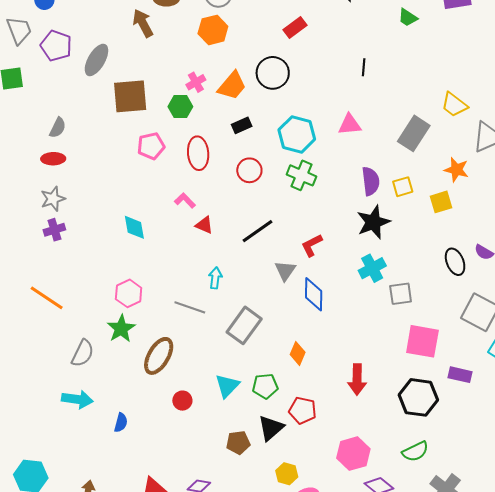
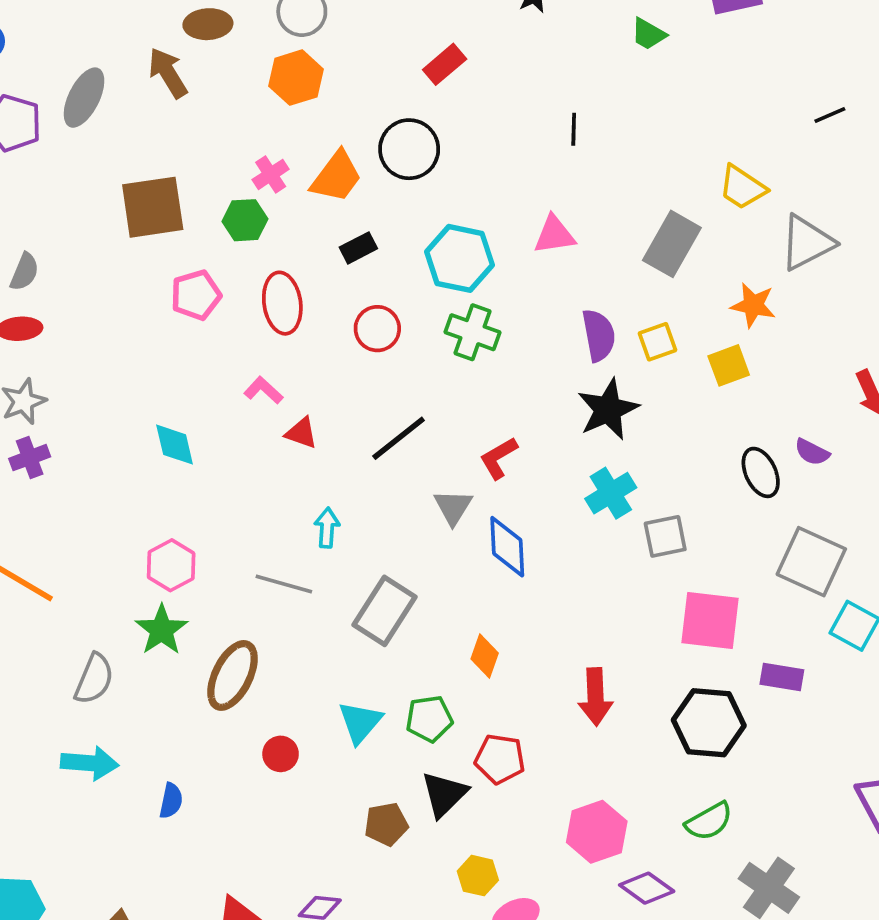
gray ellipse: (96, 60) -> (84, 98), moved

